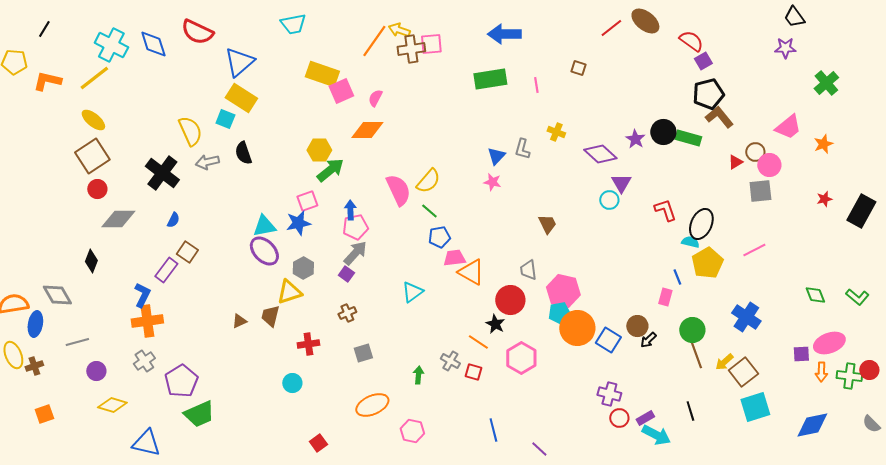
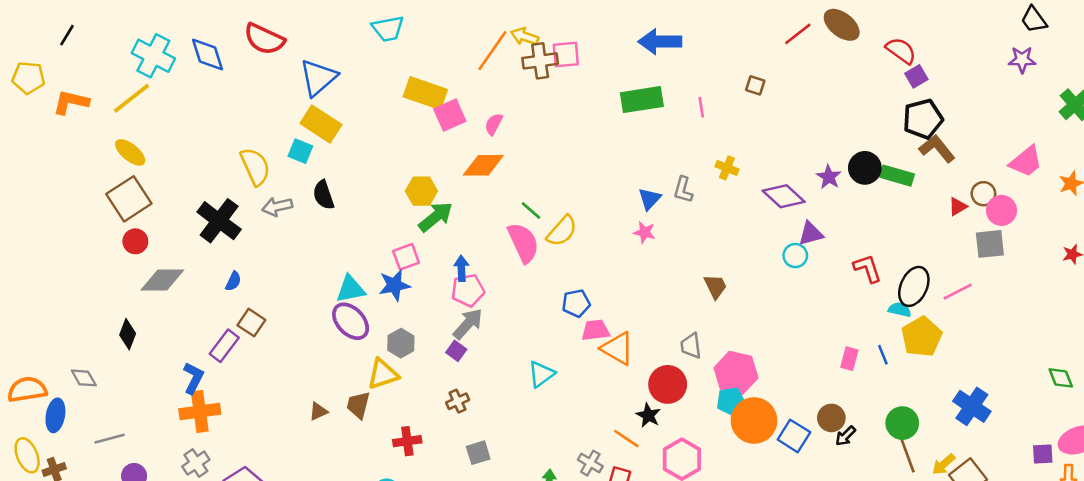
purple triangle: (621, 183) -> (811, 234), turned 45
green line: (429, 211) -> (531, 210), moved
pink line: (754, 250) -> (958, 292), moved
gray diamond: (57, 295) -> (84, 378), size x0.7
pink rectangle: (665, 297) -> (849, 359), moved

